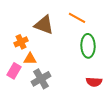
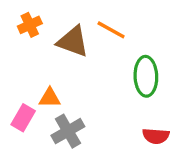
orange line: (77, 18) -> (111, 30), moved
orange cross: (21, 42) -> (30, 25), moved

